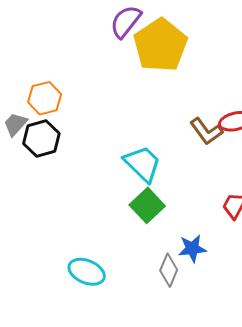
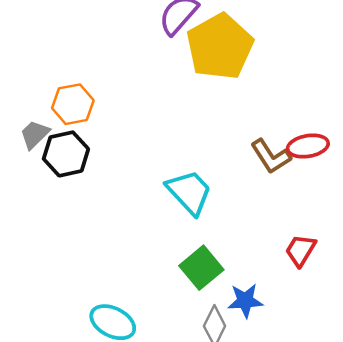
green square: (147, 205) -> (201, 268), moved

